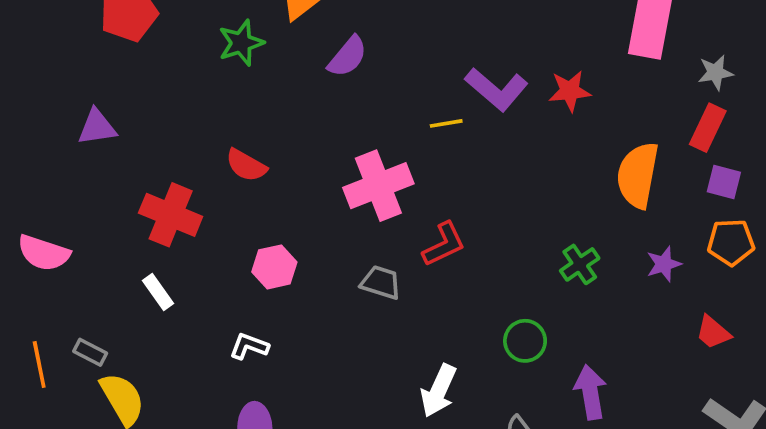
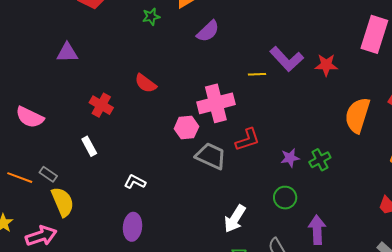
green star: (241, 43) -> (151, 17), size x0.7
red cross: (171, 215) -> (101, 105), size x0.7
purple star: (664, 264) -> (290, 158), moved
pink hexagon: (274, 267) -> (186, 128), moved
gray trapezoid: (381, 282) -> (211, 156), size x1.4
orange line: (39, 365) -> (20, 178), turned -65

